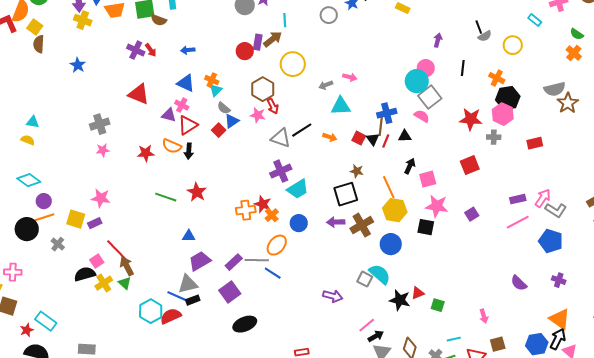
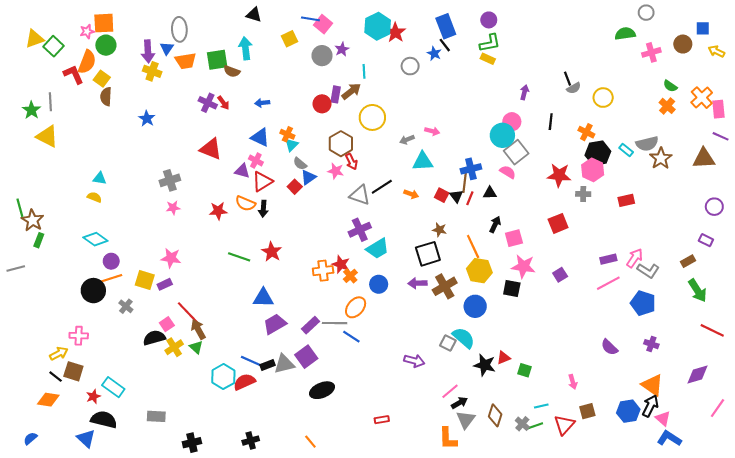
cyan rectangle: (535, 20) -> (626, 150), moved
blue triangle: (189, 236) -> (263, 298), size x1.5
gray triangle: (188, 284) -> (284, 364), moved

